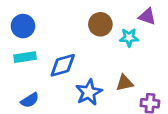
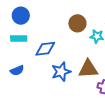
brown triangle: (125, 83) -> (88, 69), size x1.5

